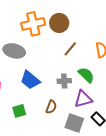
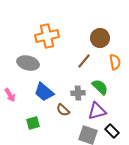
brown circle: (59, 23) -> (100, 38), moved
brown semicircle: (51, 107) -> (63, 110), moved, turned 112

